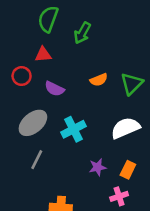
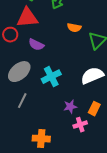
red triangle: (43, 54) -> (27, 18), size x1.6
orange semicircle: (99, 80) -> (74, 28), moved, turned 32
pink cross: (119, 196) -> (80, 125), moved

